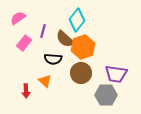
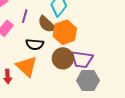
purple trapezoid: (116, 74) -> (82, 59), moved
orange triangle: (45, 81) -> (27, 66), size x1.6

